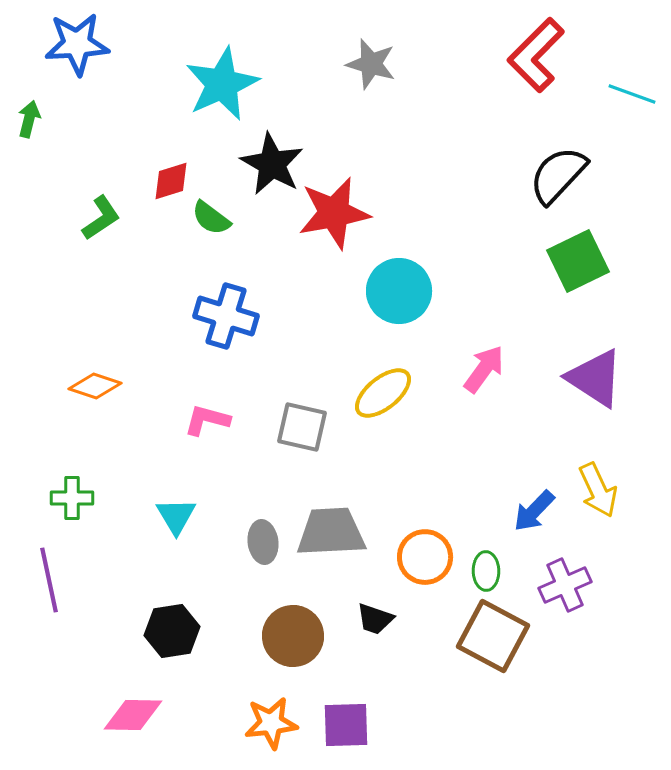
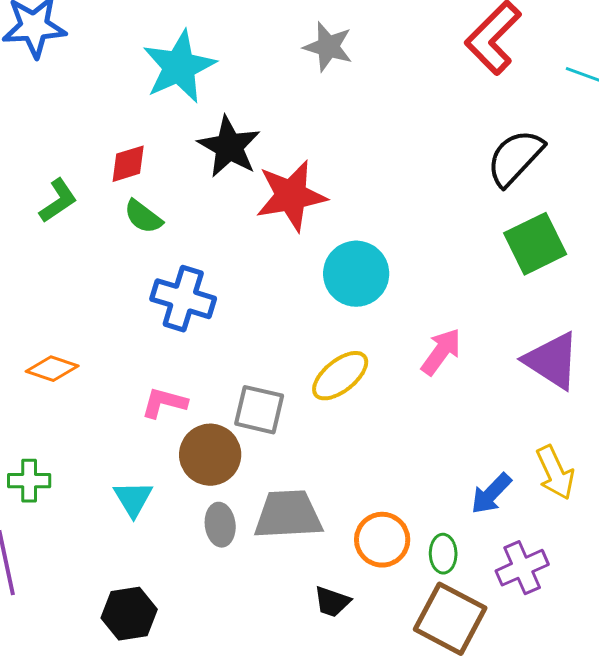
green semicircle: (211, 218) -> (143, 217), moved
brown circle: (293, 636) -> (210, 455), moved

